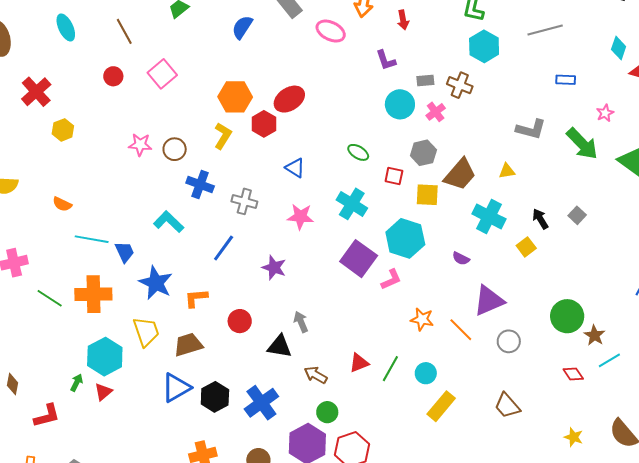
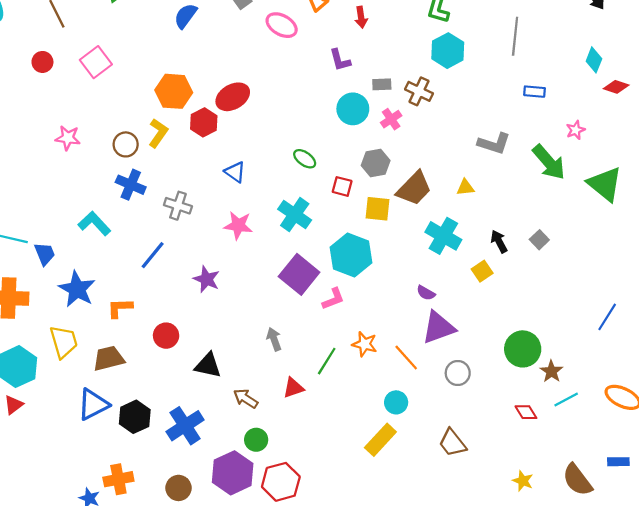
gray line: (545, 30) -> (515, 36), turned -72
brown circle: (175, 149) -> (126, 144), moved
purple semicircle: (461, 258) -> (426, 293), moved
gray arrow: (301, 322) -> (274, 339), moved
green line: (390, 369) -> (327, 361), moved
cyan circle: (426, 373) -> (396, 402), moved

